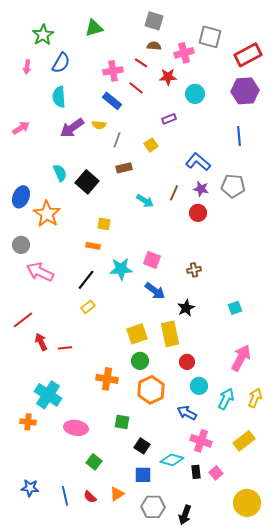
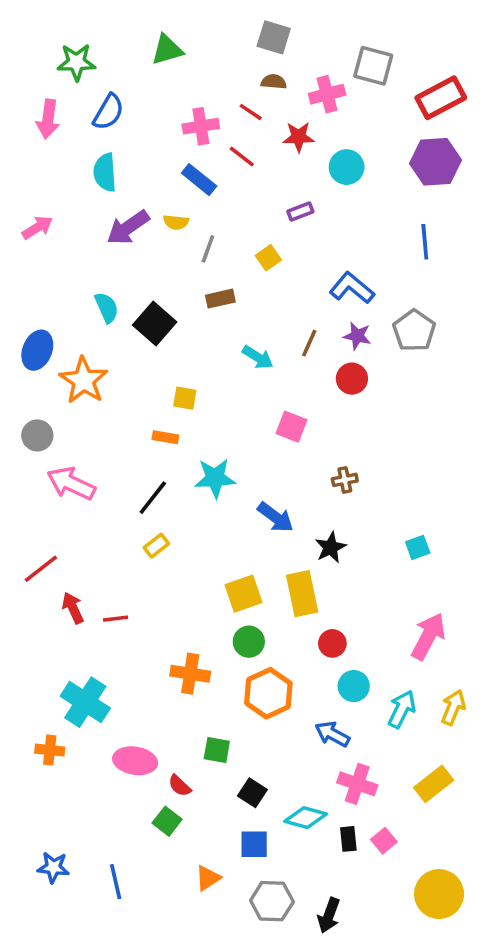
green star: (43, 35) -> (76, 62), turned 30
pink arrow: (27, 67) -> (48, 119), size x1.5
gray pentagon: (233, 186) -> (414, 331), turned 30
pink square: (152, 260) -> (291, 427), moved
red semicircle: (90, 497) -> (180, 786), moved

